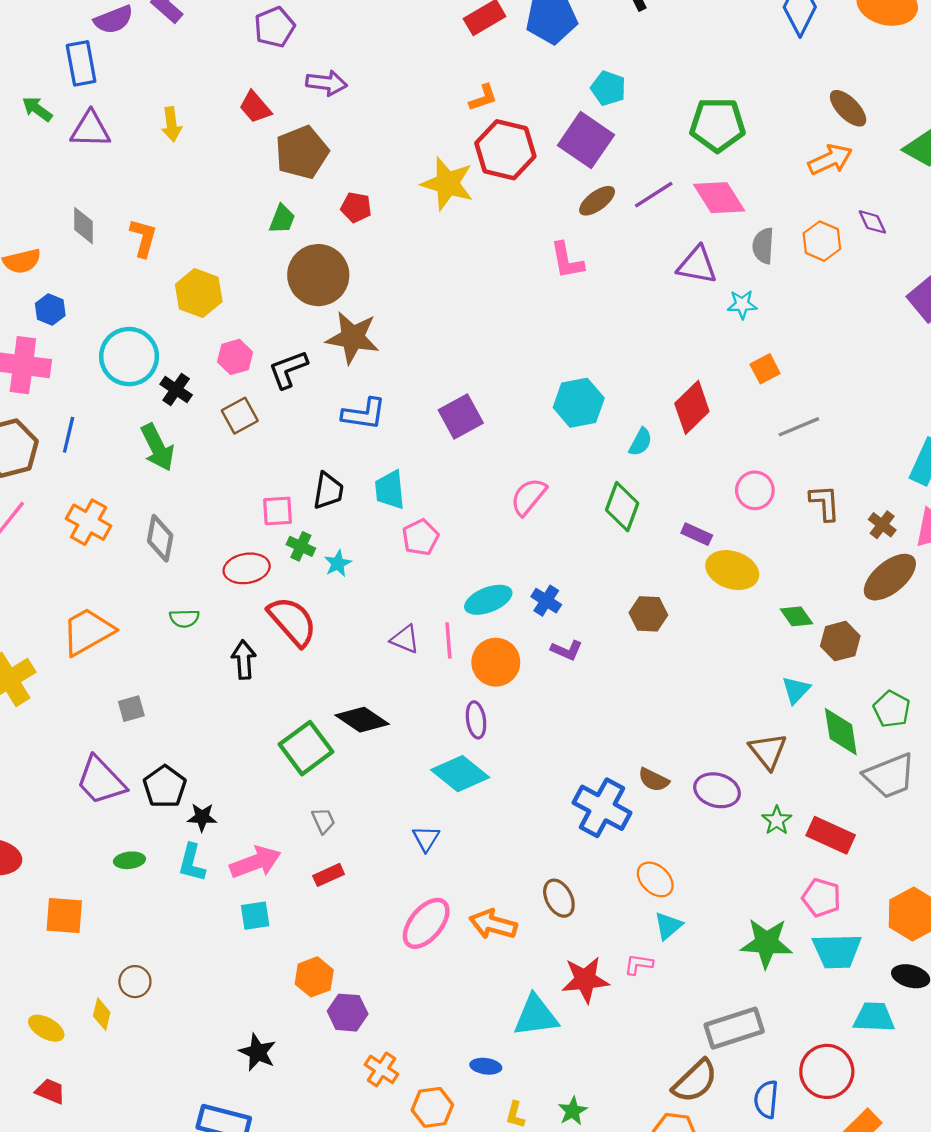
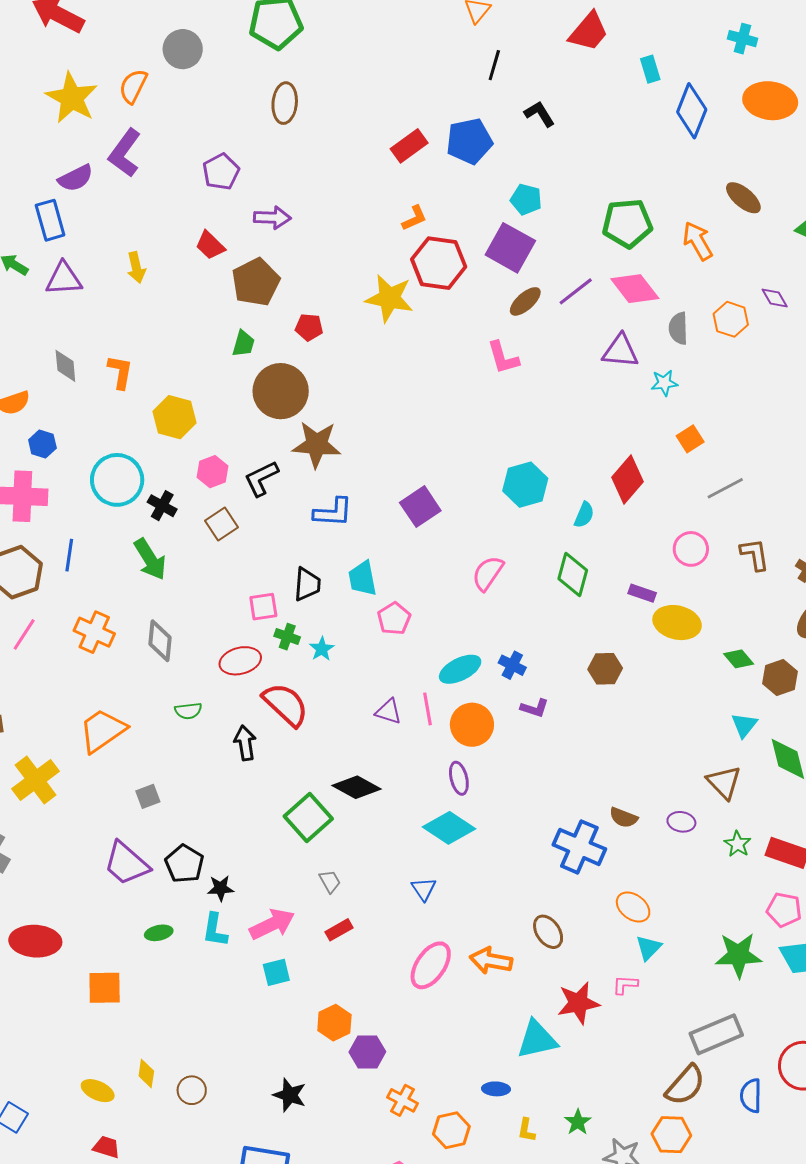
orange arrow: (830, 160) -> (698, 241), moved, turned -90
purple ellipse: (717, 790) -> (681, 822), size x0.7
brown circle: (135, 982) -> (192, 1090), moved

